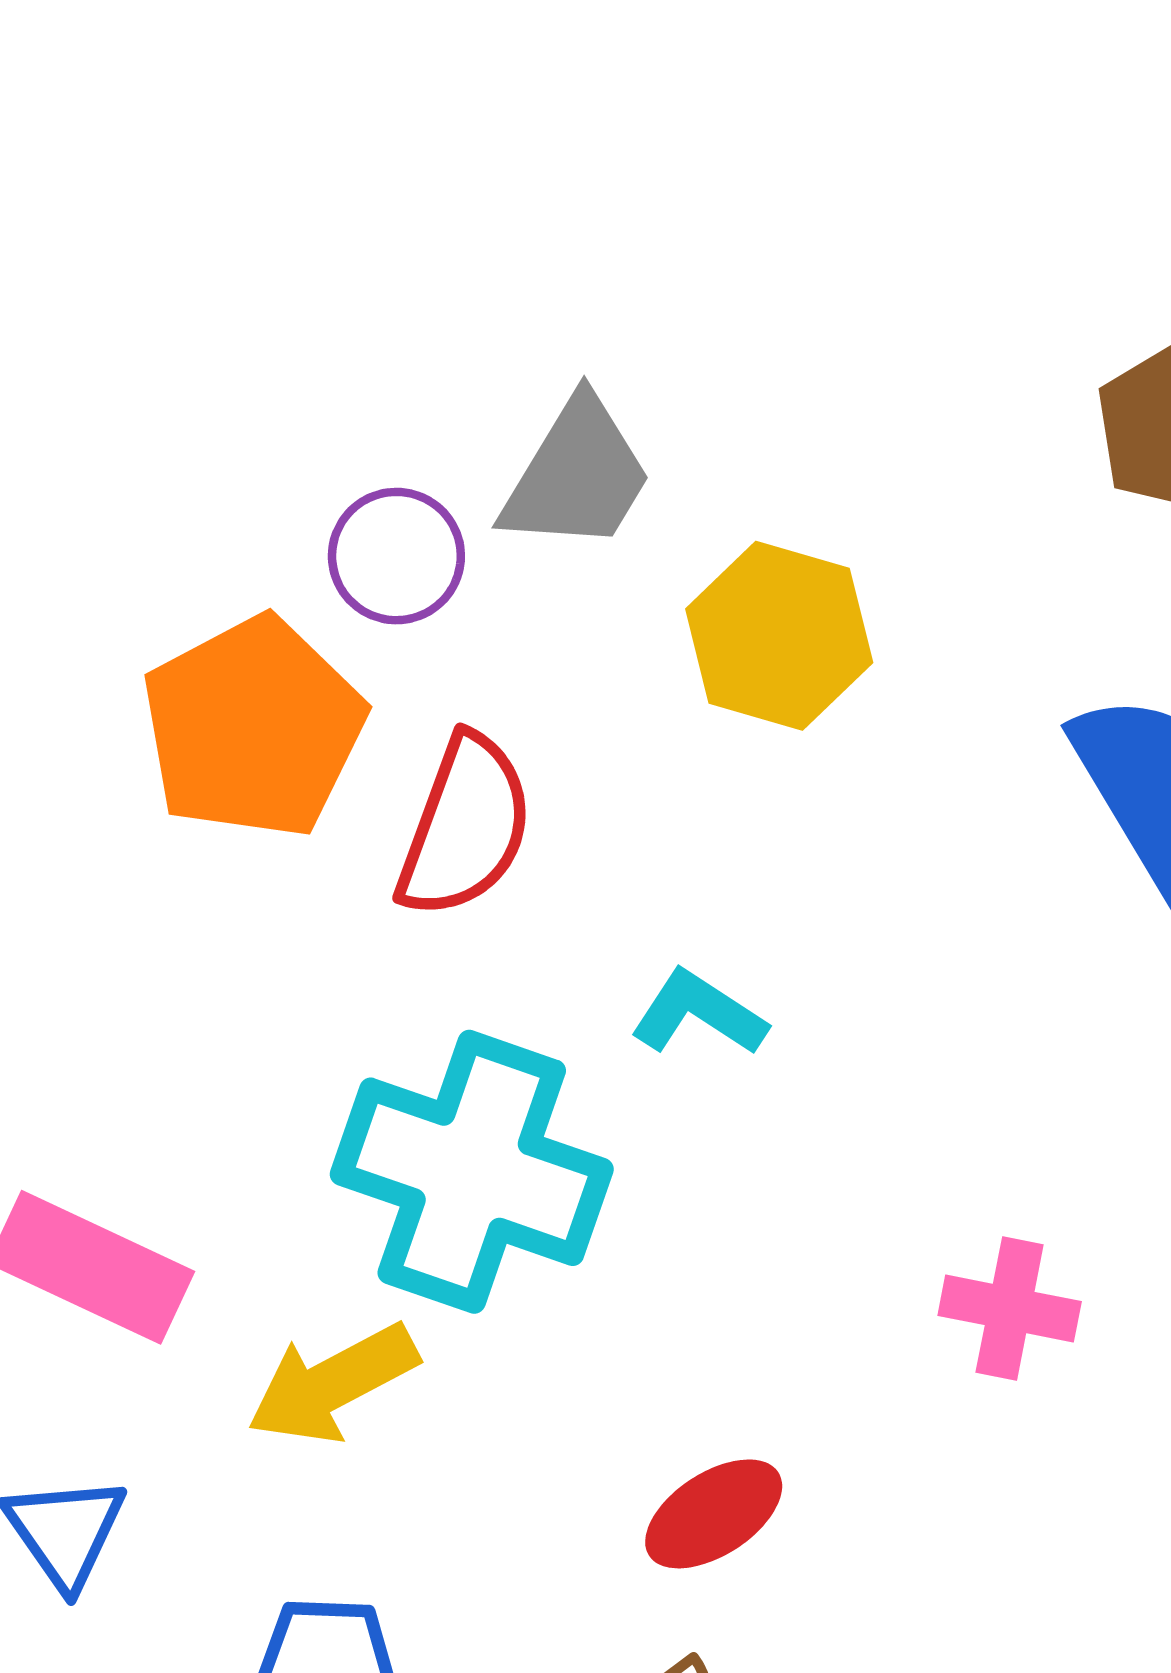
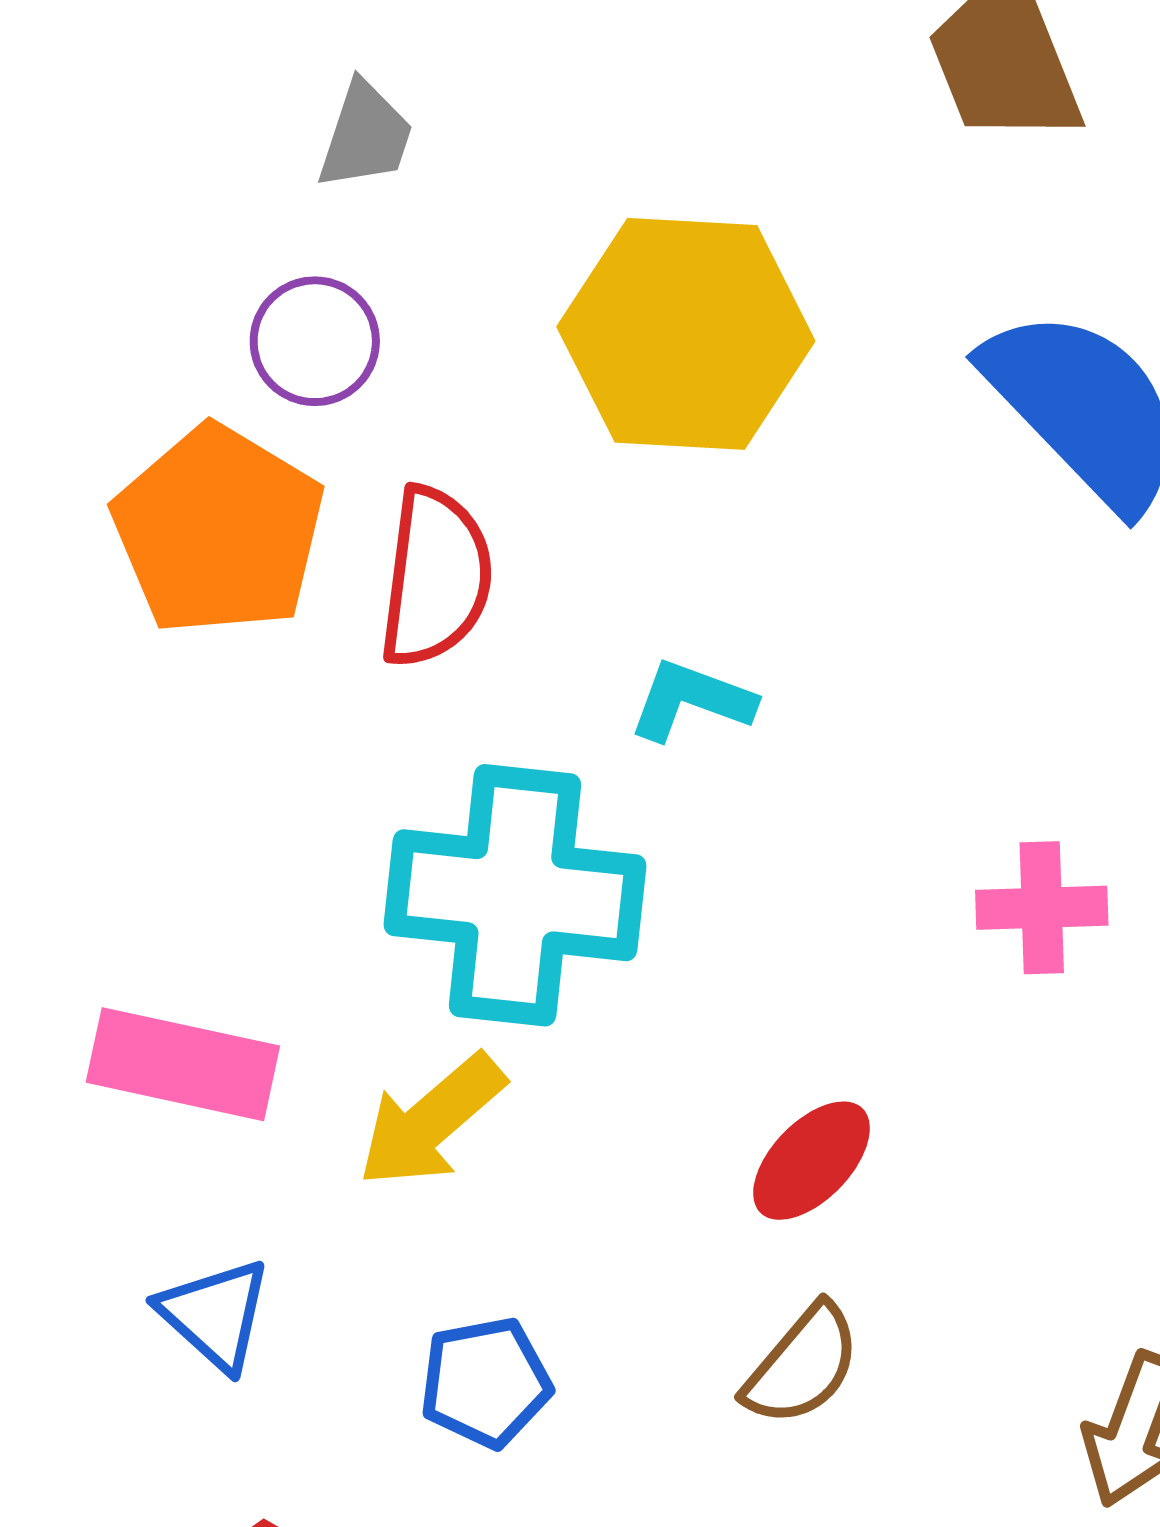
gray trapezoid: (577, 475) -> (366, 136), moved, size x0.7
yellow hexagon: (779, 636) -> (686, 334), size x1.4

